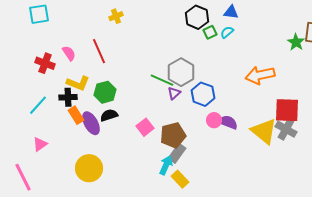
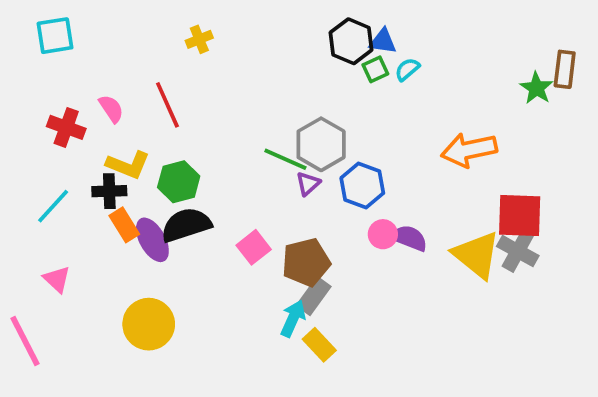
blue triangle: (231, 12) -> (383, 41), moved
black semicircle: (109, 115) -> (186, 225), size x1.5
pink triangle: (40, 144) -> (57, 279), turned -42

